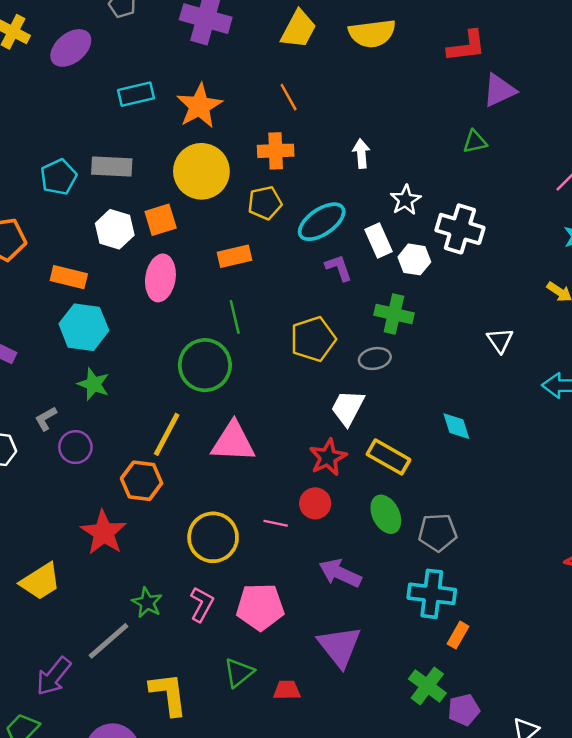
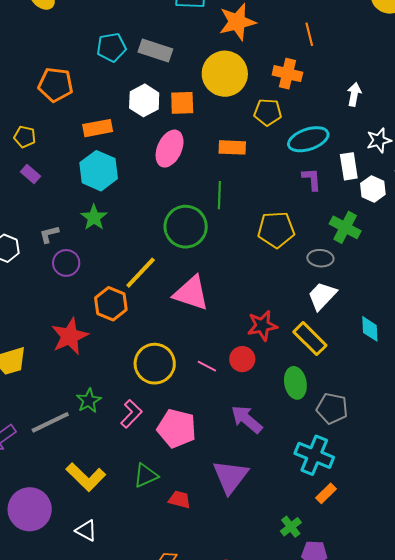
orange rectangle: (69, 277) -> (98, 128), turned -40
white trapezoid: (348, 408) -> (322, 296), moved
green cross: (427, 686) -> (291, 527), size x0.7
yellow L-shape: (168, 694) -> (86, 477), turned 126

